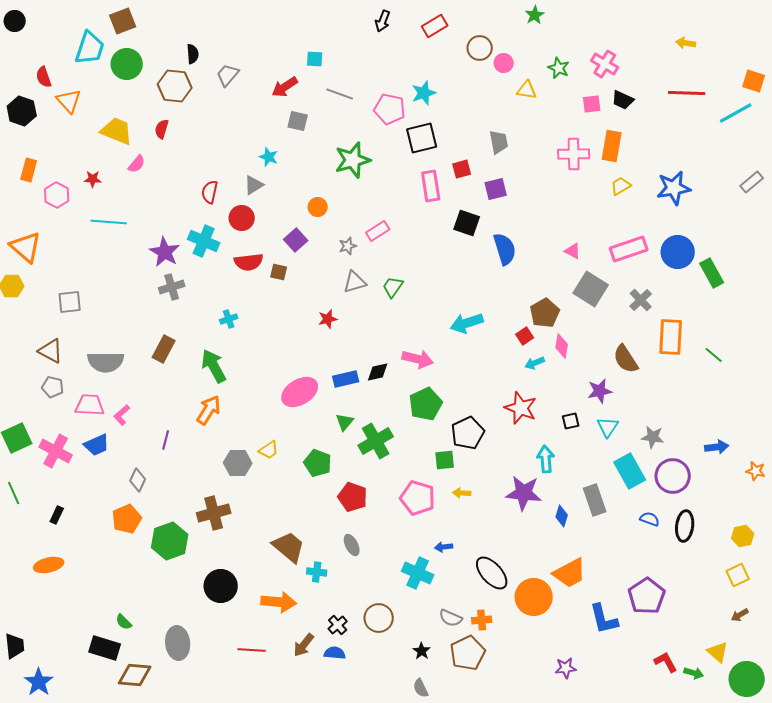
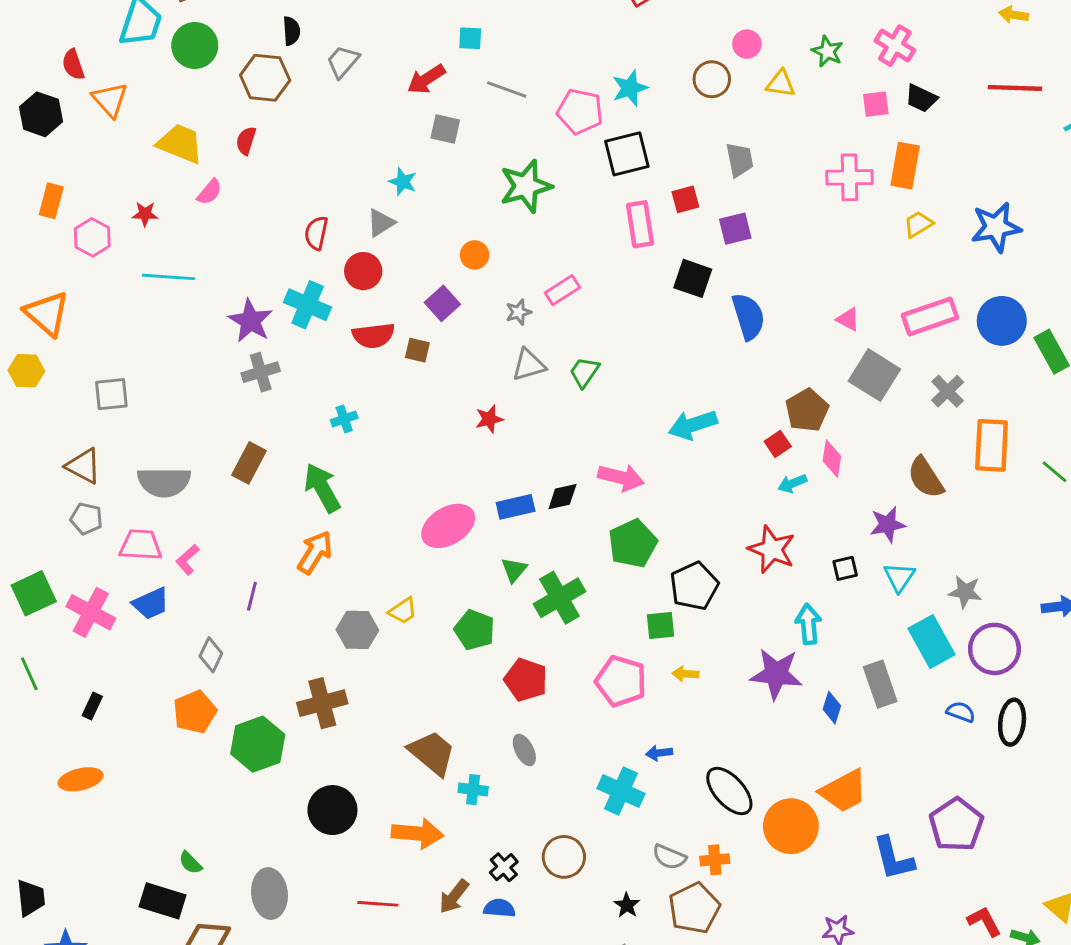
brown circle: (480, 48) -> (712, 79), moved

